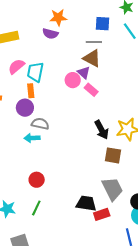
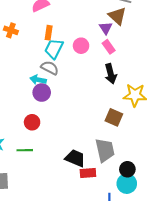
cyan trapezoid: (35, 72) -> (54, 49), moved
pink circle: (73, 80) -> (81, 46), moved
purple circle: (25, 108) -> (42, 93), moved
black arrow: (102, 130) -> (111, 74), moved
green line: (36, 208) -> (25, 150), turned 49

